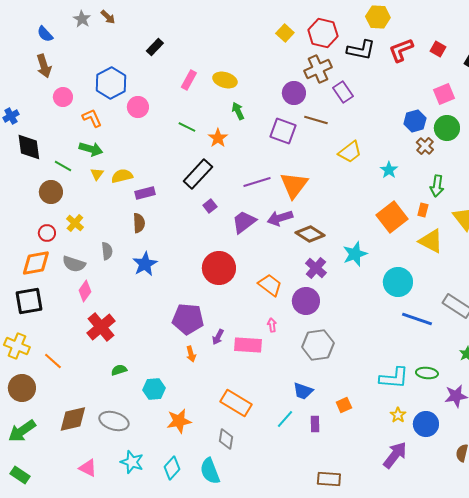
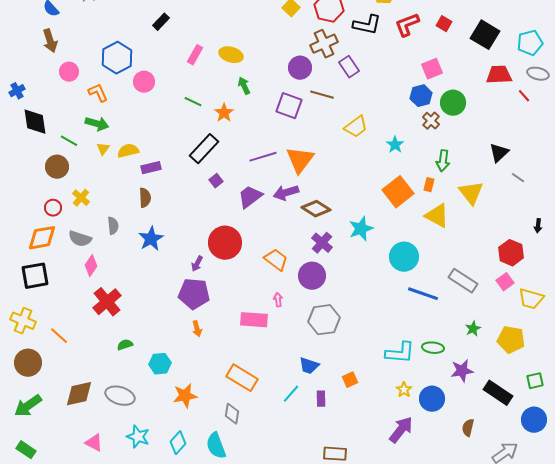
pink square: (444, 94) -> (432, 69), moved
purple arrow: (218, 337) -> (197, 264), moved

